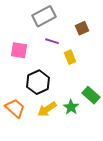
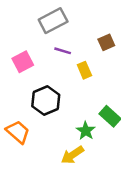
brown square: (82, 28) -> (106, 42), moved
pink square: (19, 50) -> (23, 62), turned -36
yellow arrow: (47, 109) -> (72, 155), moved

